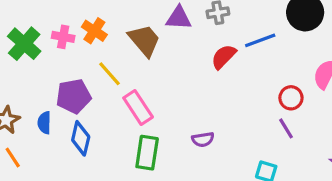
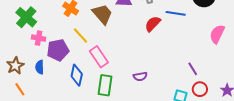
pink cross: (63, 37) -> (39, 38), moved
blue line: (260, 40) -> (176, 13), turned 30
red circle: (291, 98) -> (200, 89), moved
blue diamond: (81, 138) -> (77, 75), moved

